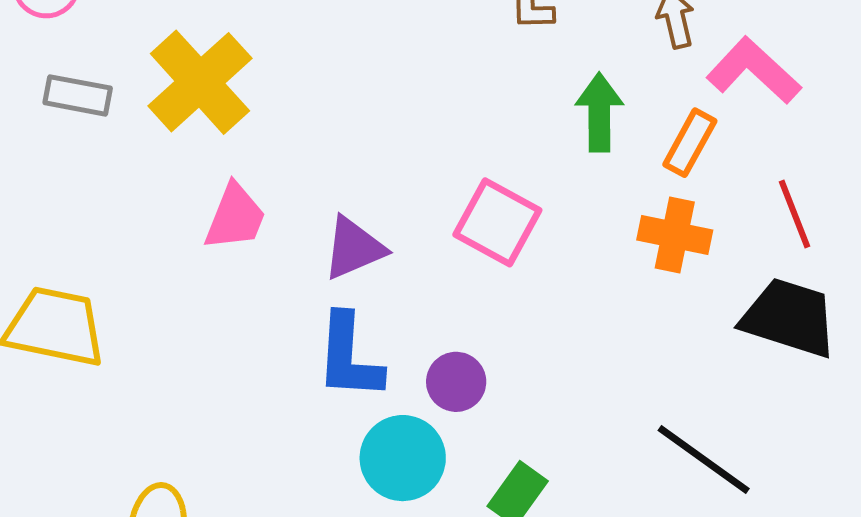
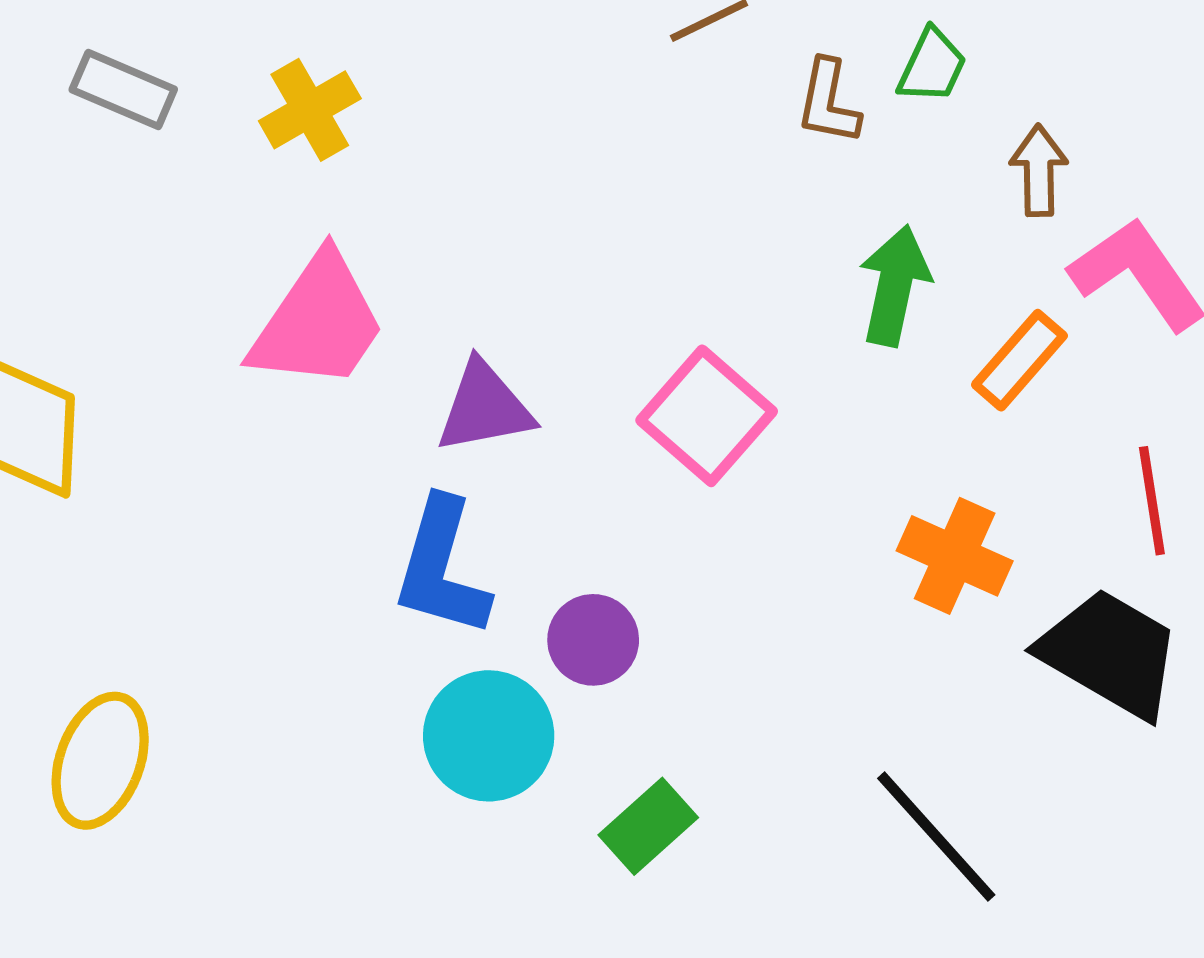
yellow cross: (200, 82) -> (310, 110), size x0.6
pink trapezoid: (235, 217) -> (318, 322), size x1.4
orange cross: (675, 235) -> (955, 556), moved

